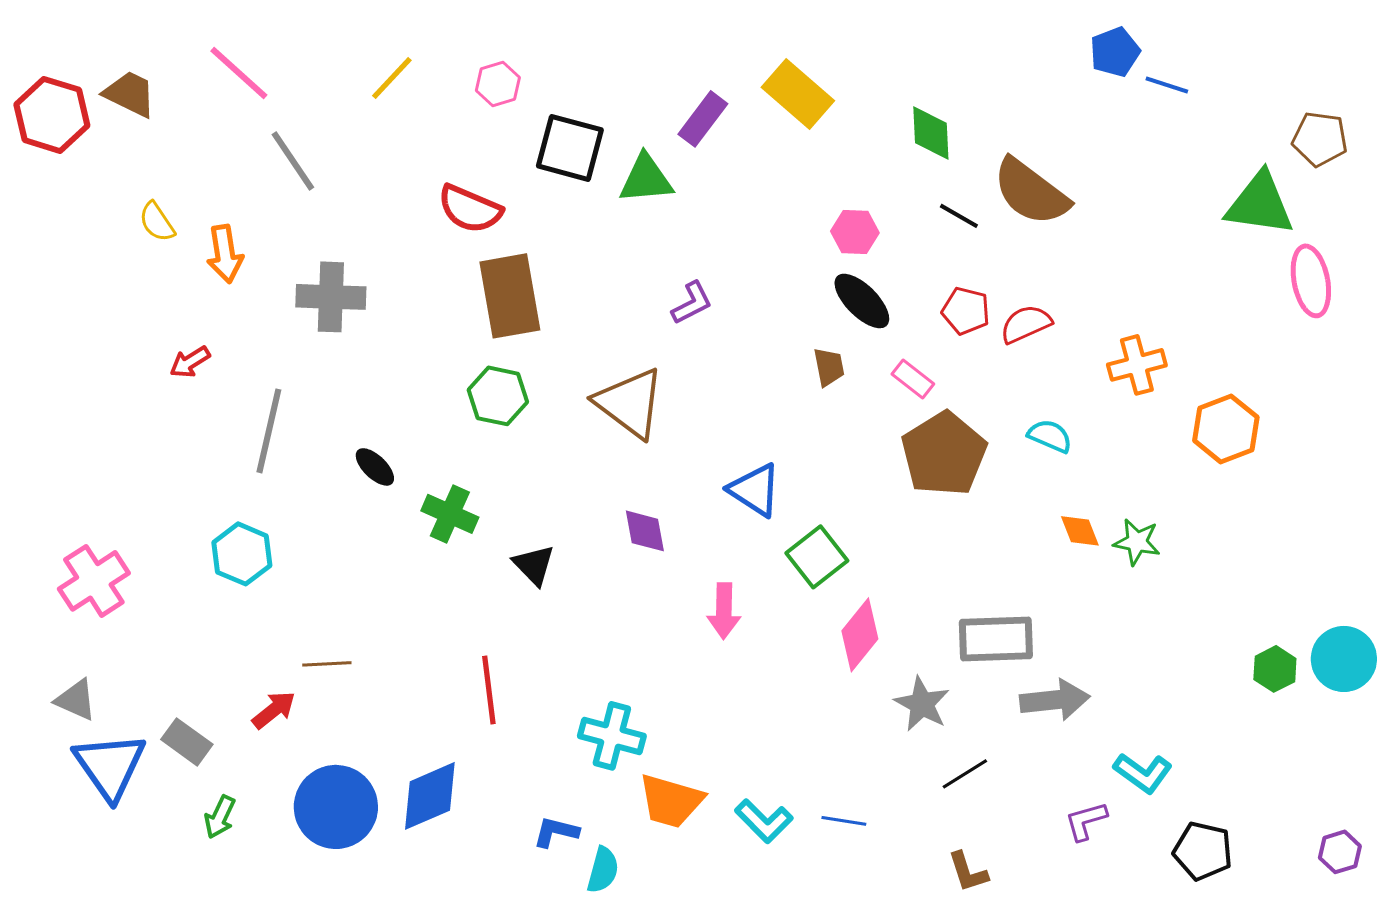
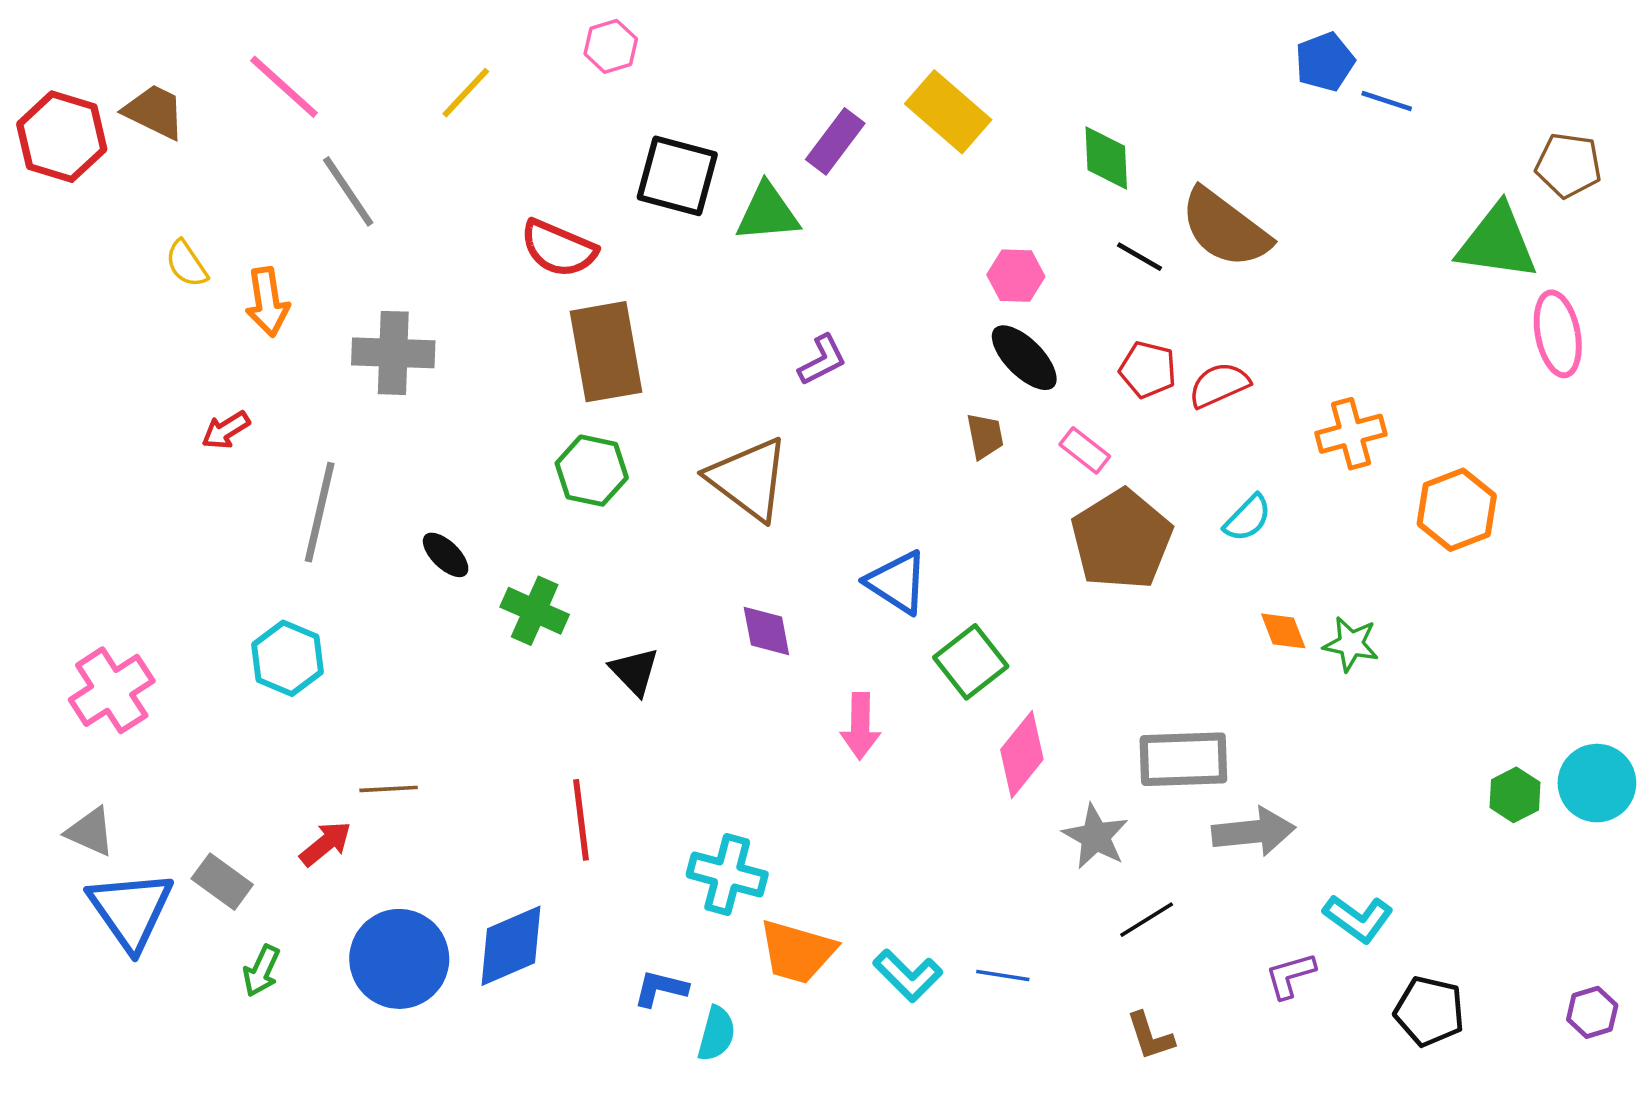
pink hexagon: (498, 84) -> (611, 46), moved
cyan semicircle: (1050, 436) -> (1248, 518), turned 111

